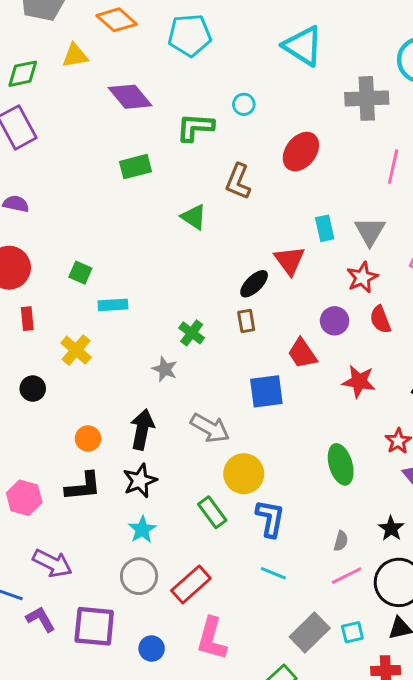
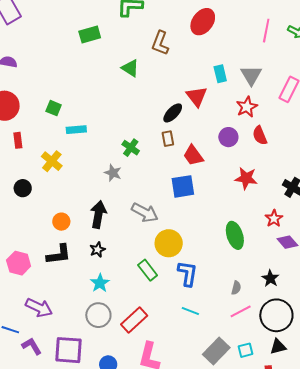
red trapezoid: (302, 353) -> (193, 155), moved
black star: (140, 481) -> (98, 250), size x0.7

